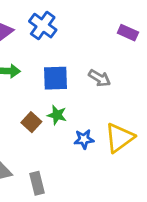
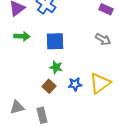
gray arrow: (100, 78) -> (103, 39), moved
brown square: (31, 122) -> (49, 86), moved

